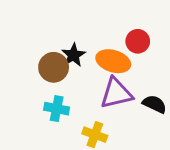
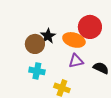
red circle: (138, 41) -> (90, 27), size x1.5
purple triangle: (116, 93) -> (76, 61), size x0.7

